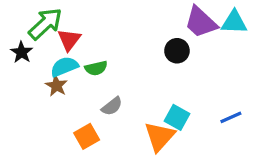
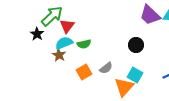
black circle: (177, 51) -> (136, 45), moved
gray semicircle: (112, 106) -> (106, 68), moved
orange square: (87, 136) -> (84, 72), moved

